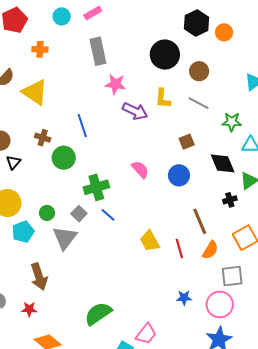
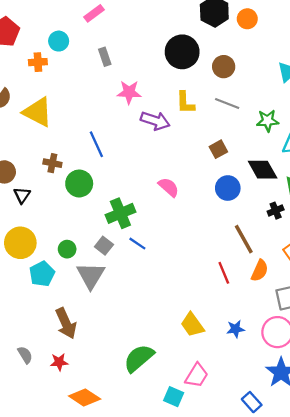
cyan circle: (62, 16) -> (59, 41), moved
gray rectangle: (98, 51) -> (105, 57), size x0.6
blue circle: (179, 175) -> (228, 188), moved
yellow trapezoid: (150, 241) -> (192, 325), moved

